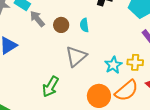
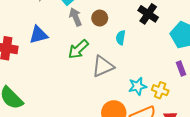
brown circle: (61, 25) -> (100, 18), moved
green arrow: (50, 87) -> (78, 49), moved

